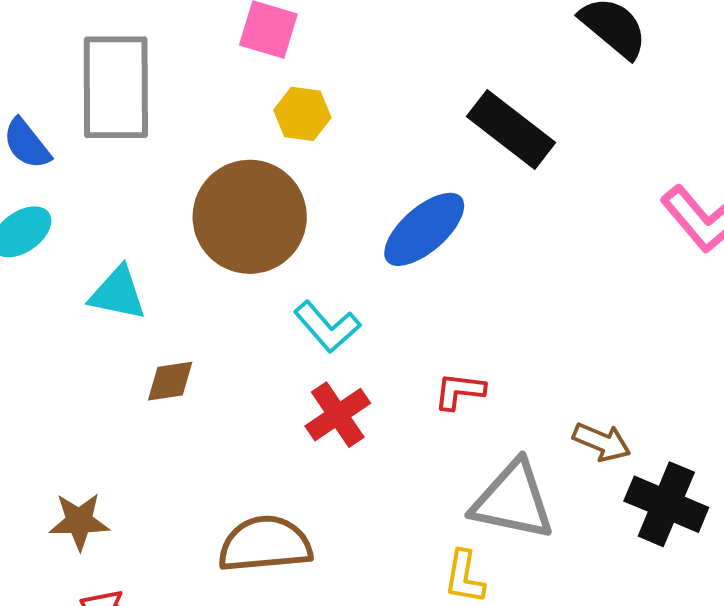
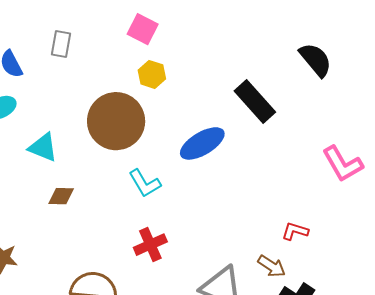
gray rectangle: (116, 87) -> (61, 44), size x0.5
red L-shape: (459, 391) -> (295, 231), moved
red cross: (338, 415) -> (150, 245), moved

